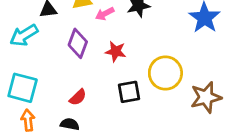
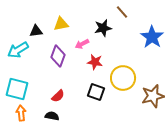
pink arrow: (105, 14) -> (82, 44), moved
red star: (116, 51) -> (95, 62), moved
black square: (129, 92) -> (96, 92), turned 30

